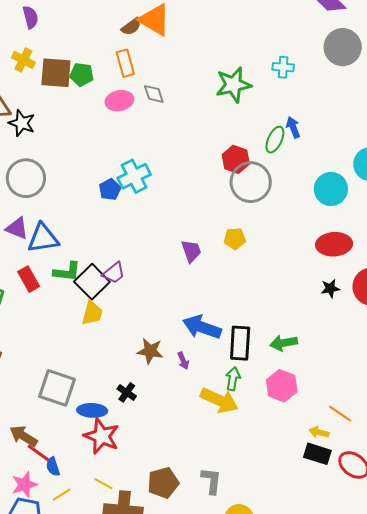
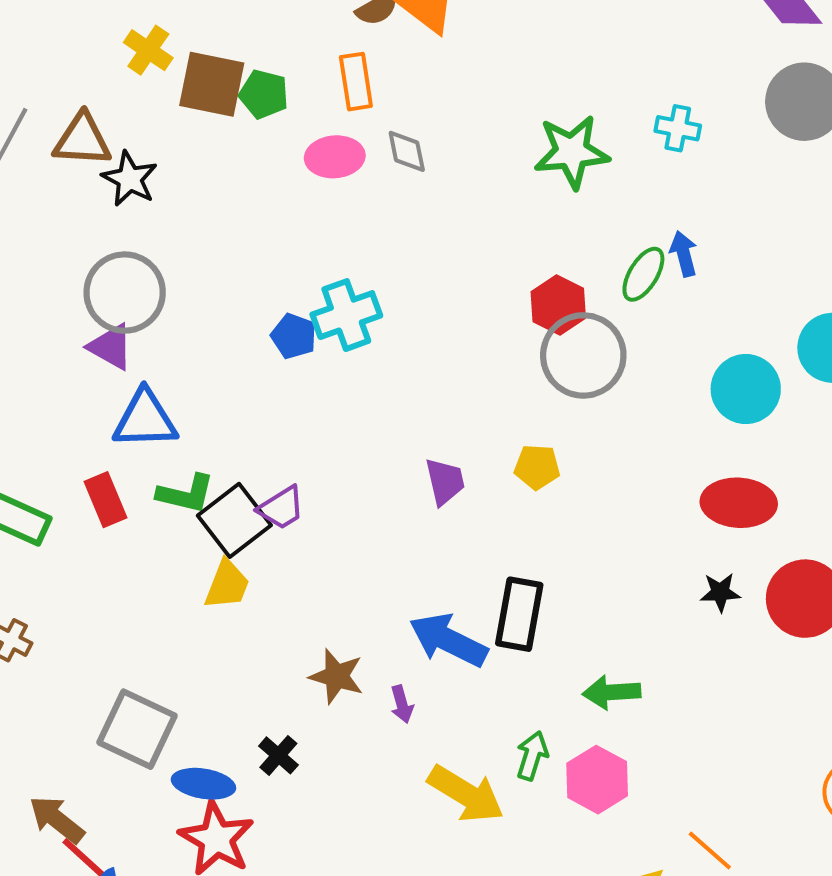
blue pentagon: (110, 189) -> (294, 336), turned -30
purple triangle: (17, 228) -> (111, 347), moved
black rectangle: (240, 343) -> (519, 614), moved
green arrow: (233, 379) -> (532, 756), moved

